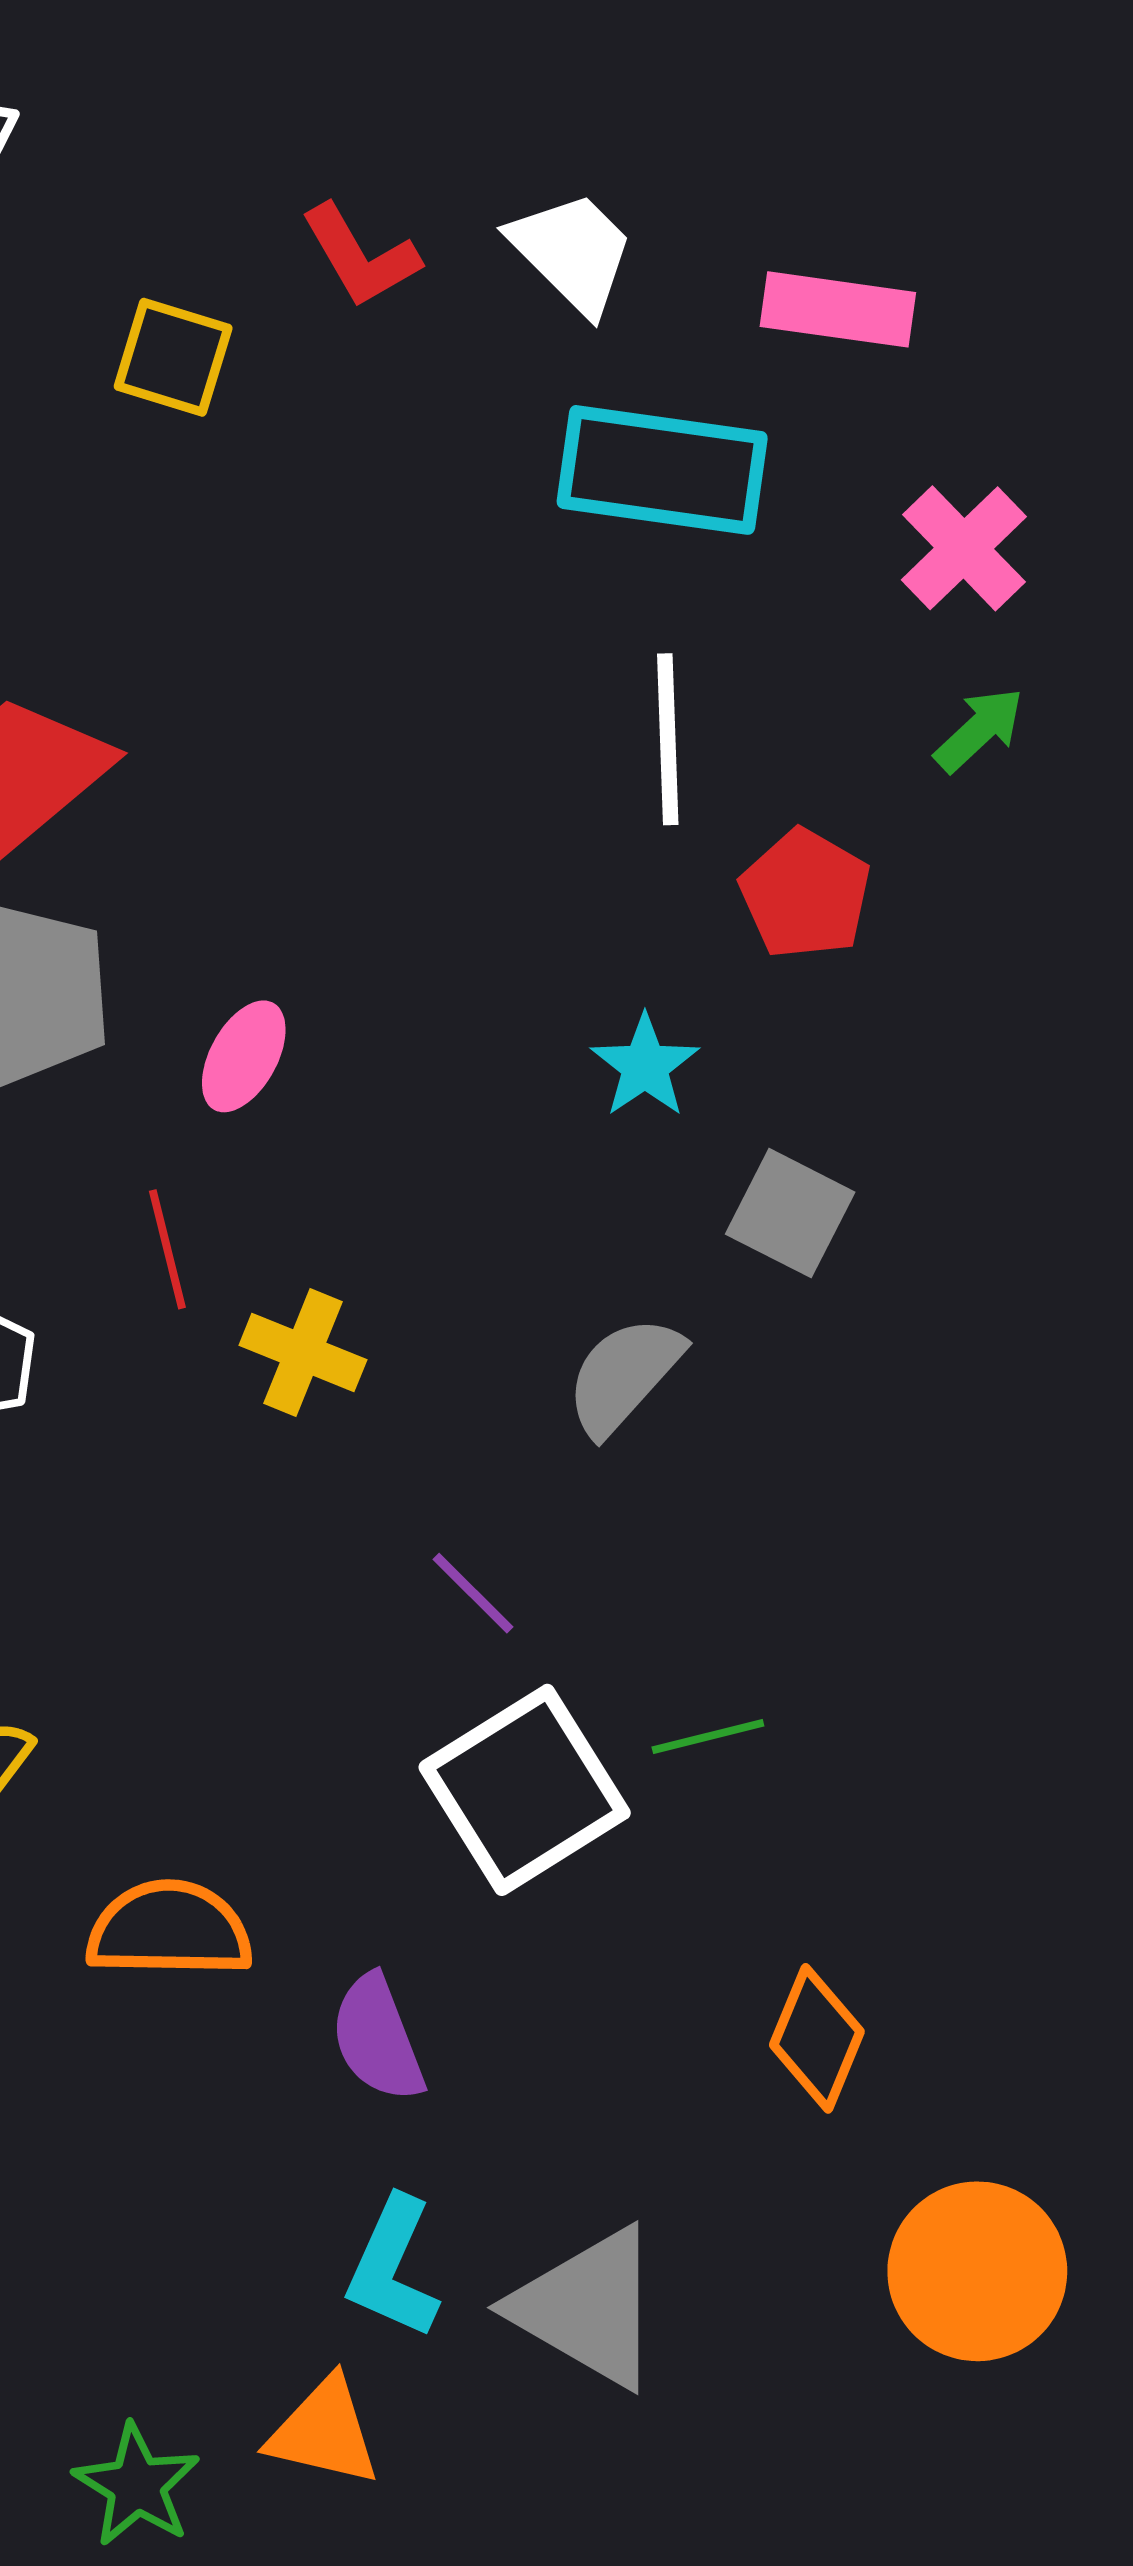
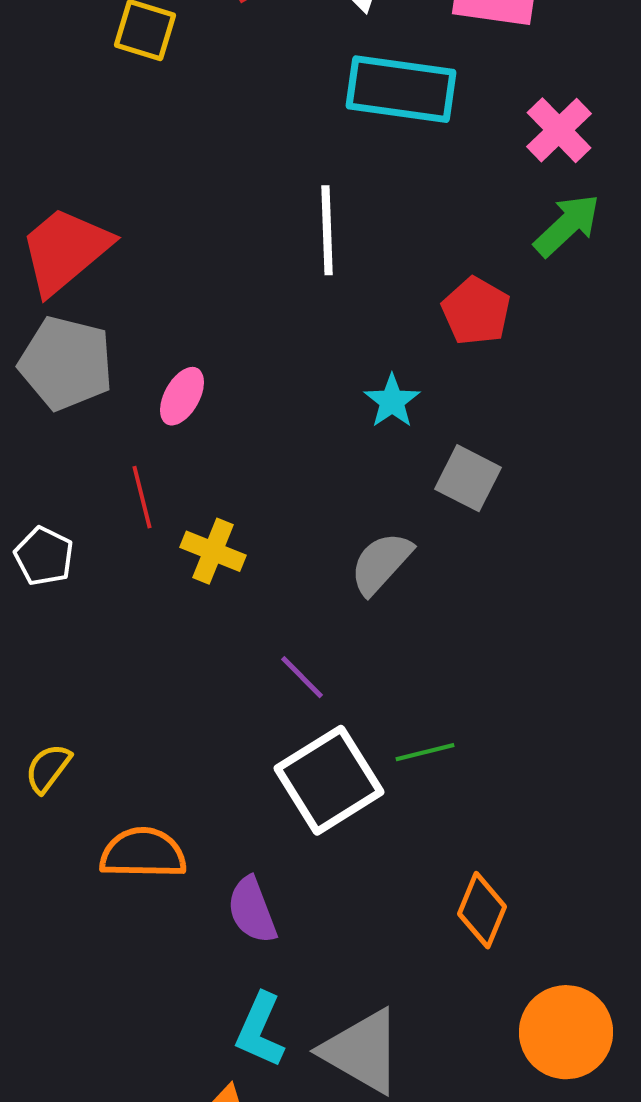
green arrow: (979, 730) -> (567, 225), size x1.4
white line: (668, 739) -> (327, 230), moved

